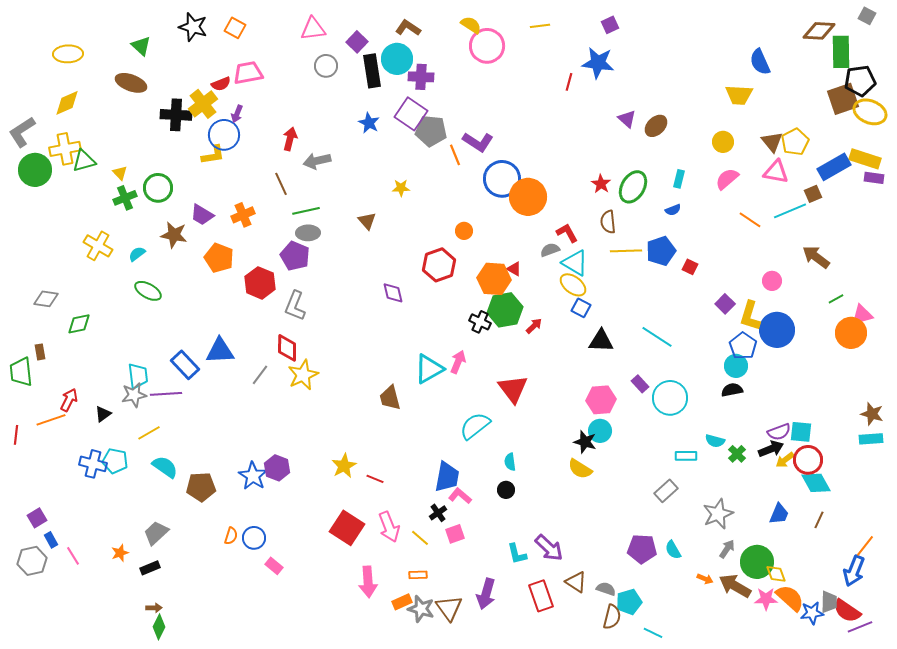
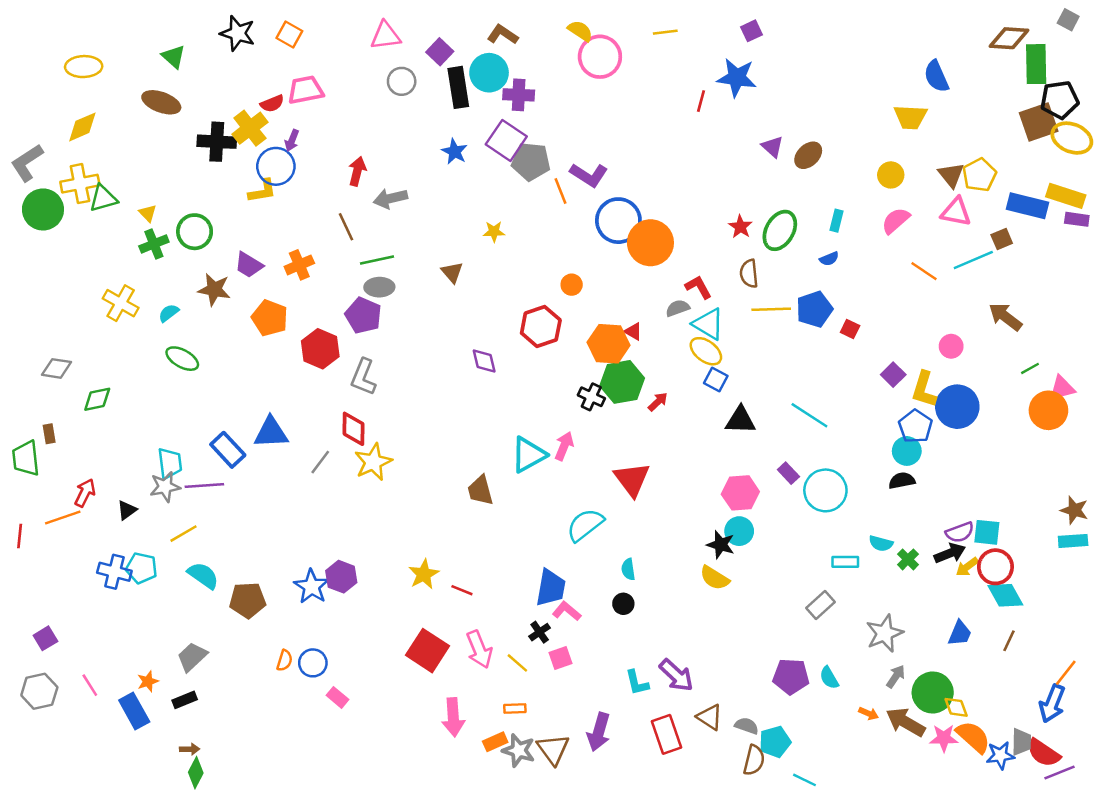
blue rectangle: (834, 167) -> (1028, 206), turned 44
blue rectangle: (51, 540) -> (134, 711), moved, size x1.8

